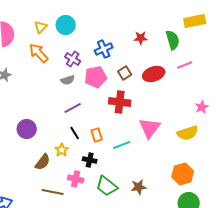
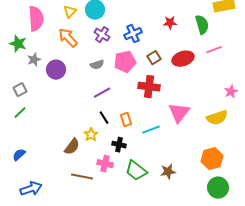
purple cross: (73, 59) -> (102, 35), moved
purple circle: (27, 129) -> (56, 70), moved

